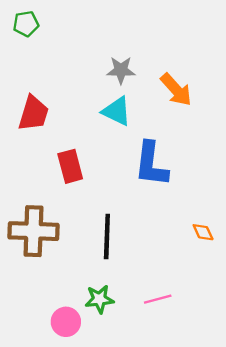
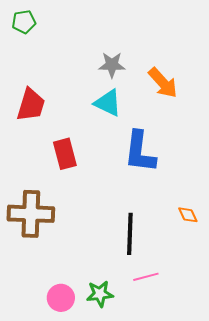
black line: (107, 237) -> (130, 234), moved
green star: (99, 299) -> (100, 294), moved

